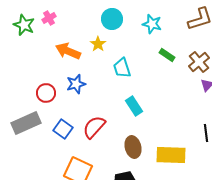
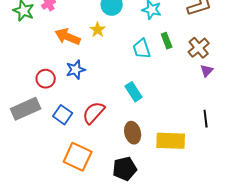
green rectangle: (167, 55) -> (167, 41), turned 35
cyan trapezoid: (122, 68) -> (142, 49), moved

